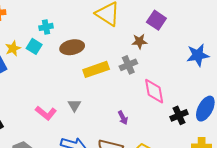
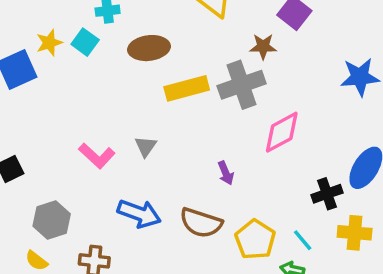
gray cross: (128, 65) -> (242, 85), size x1.5
pink diamond: (154, 91) -> (282, 132), turned 68
black cross: (179, 115) -> (327, 194), moved

